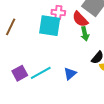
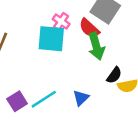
pink cross: (58, 13) -> (61, 22), turned 32
green arrow: (85, 34) -> (96, 46), size x1.5

